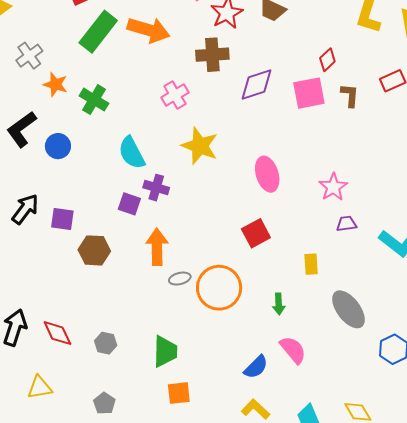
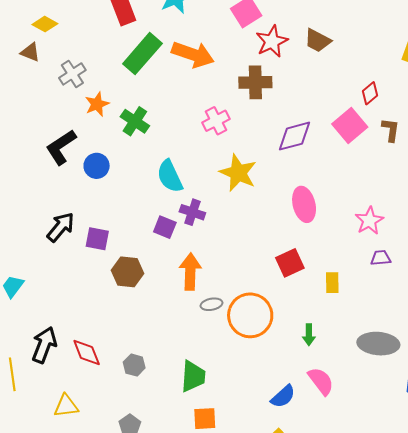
orange star: (55, 84) -> (97, 104), turned 30
purple diamond: (256, 84) -> (294, 136), moved
pink square: (309, 93) -> (350, 126), turned -32
yellow rectangle: (311, 264) -> (332, 283), moved
gray ellipse: (348, 309) -> (378, 344), turned -51

